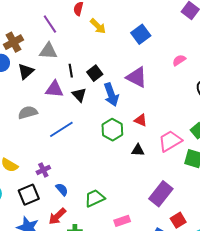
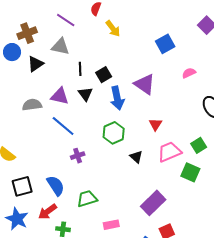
purple line: (50, 24) -> (66, 20), turned -30
blue square: (141, 34) -> (165, 44), moved
purple triangle: (54, 89) -> (60, 96), moved
red triangle: (141, 120) -> (155, 124), moved, turned 32
blue line: (61, 129) -> (63, 126), turned 65
black triangle: (138, 150) -> (136, 157), turned 32
purple cross: (43, 170) -> (78, 156), moved
blue semicircle: (62, 189) -> (56, 186), size x1.5

